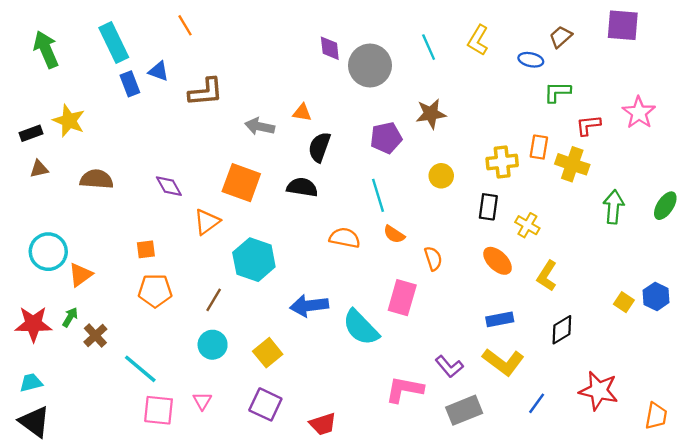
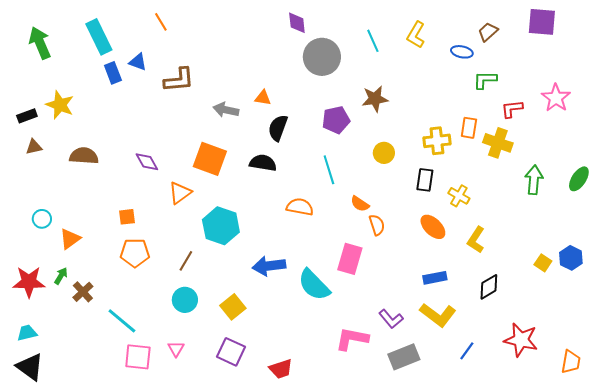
purple diamond: (330, 48) -> (297, 23), moved
orange semicircle: (394, 234) -> (360, 204), moved
cyan circle: (48, 252) -> (42, 219), size x0.6

